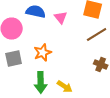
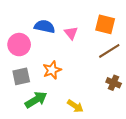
green arrow: (41, 82) -> (36, 100), moved, turned -120

